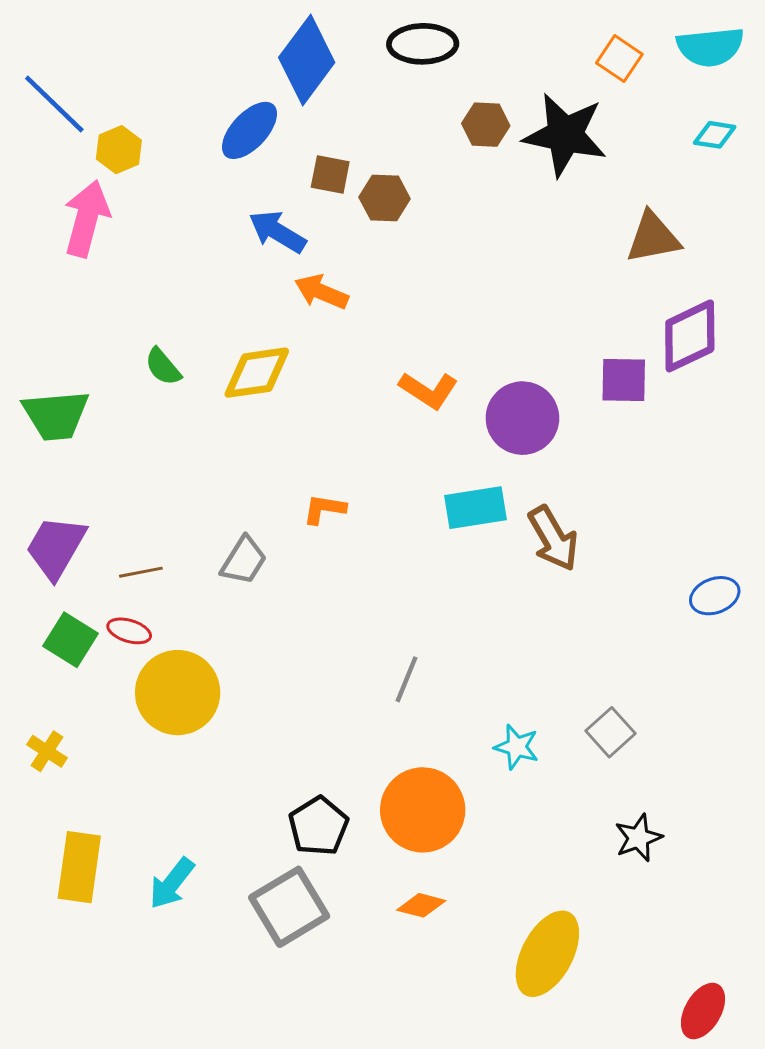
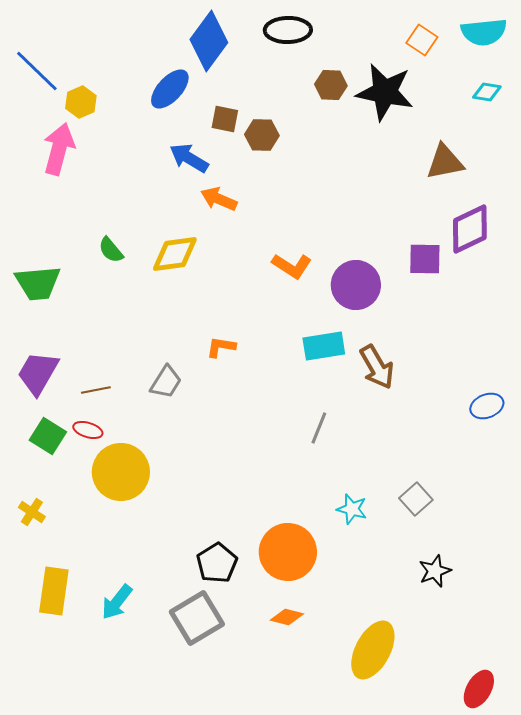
gray line: (407, 679) -> (319, 428), moved

